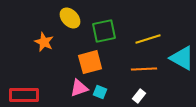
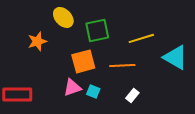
orange star: (44, 42) -> (37, 41), turned 30
orange line: (144, 69) -> (122, 65), moved

